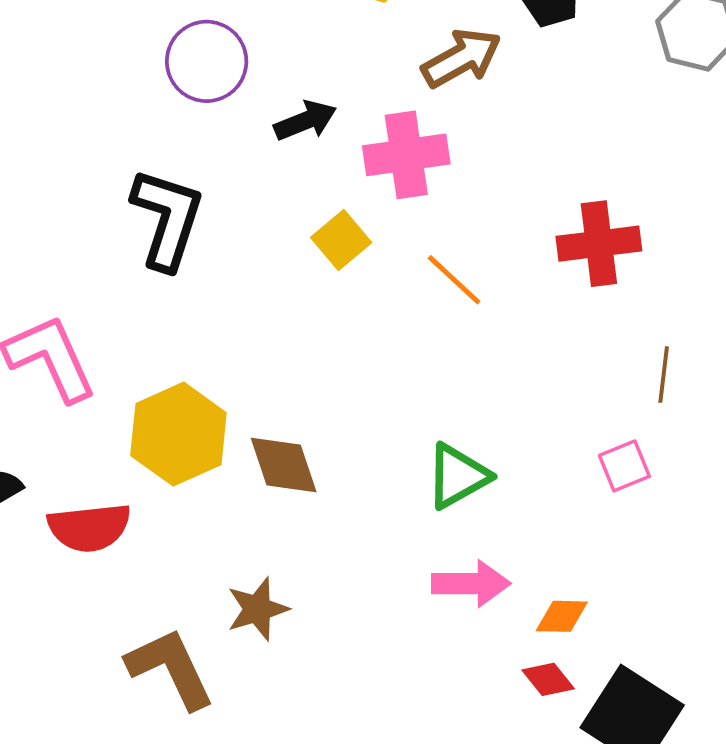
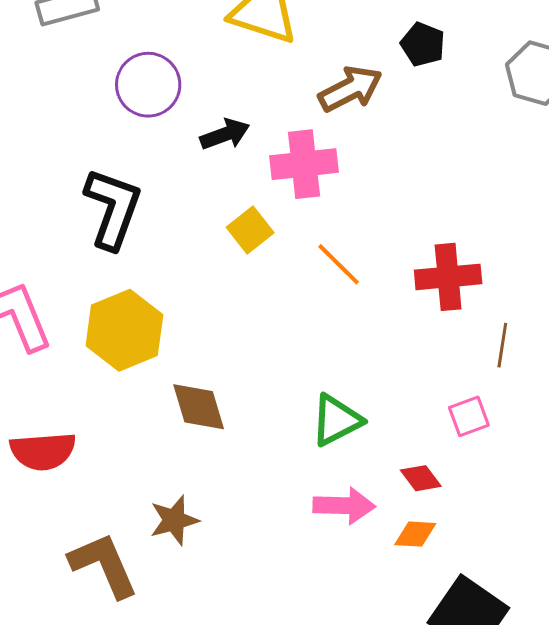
red cross: (599, 244) -> (448, 277), moved
yellow hexagon: (178, 434) -> (124, 330), moved
red diamond: (548, 679) -> (421, 478), moved

